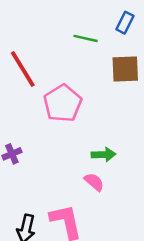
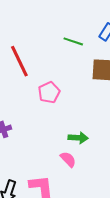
pink pentagon: (63, 103) -> (49, 92), size x0.7

